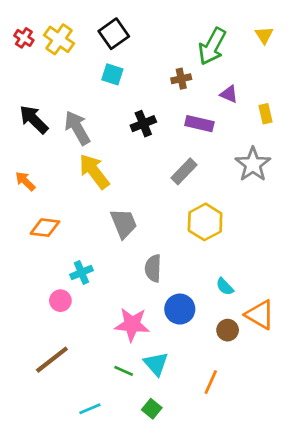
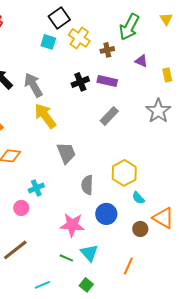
yellow cross: (59, 39) -> (79, 38), moved
cyan square: (112, 74) -> (48, 42), moved
purple rectangle: (199, 124) -> (107, 81), moved
yellow hexagon: (205, 222) -> (124, 173), moved

